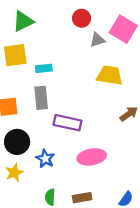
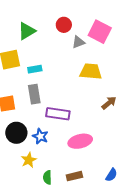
green triangle: (23, 21) -> (27, 31), moved
blue star: (45, 159) -> (40, 136), moved
yellow star: (14, 173) -> (29, 160), moved

